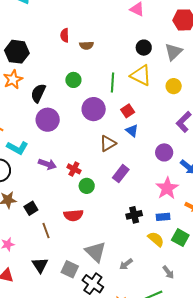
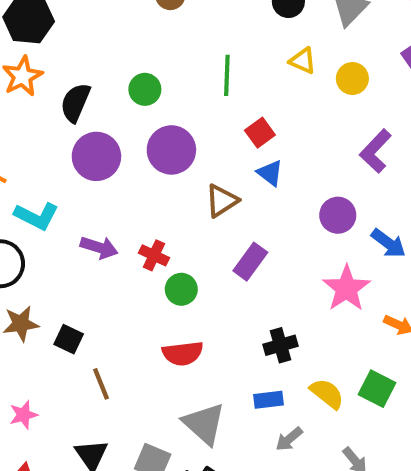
yellow triangle: (141, 75) -> (303, 61), moved, size x0.6
green circle: (73, 80) -> (145, 89), moved
purple circle: (94, 109) -> (171, 150), moved
black square: (31, 208) -> (69, 339), turned -32
red semicircle: (73, 215) -> (183, 353), moved
blue rectangle: (163, 217) -> (269, 400), moved
gray arrow: (126, 264) -> (289, 439), moved

